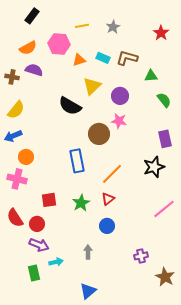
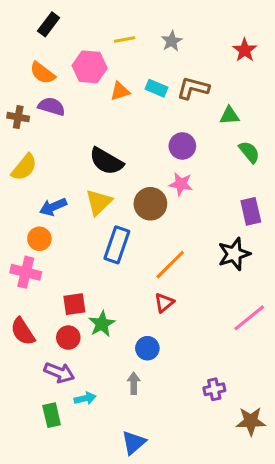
orange semicircle: (28, 48) -> (42, 73), turned 66
yellow triangle: (92, 86) -> (99, 202), moved
blue arrow: (13, 136) -> (53, 207), moved
blue rectangle: (77, 161) -> (117, 245), turned 30
green star: (81, 203) -> (102, 324), moved
red circle: (37, 224) -> (68, 338), moved
blue circle: (107, 226) -> (147, 348), moved
brown star: (165, 277) -> (251, 421), turned -30

